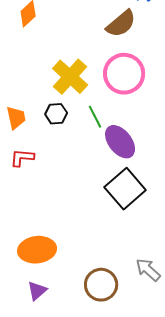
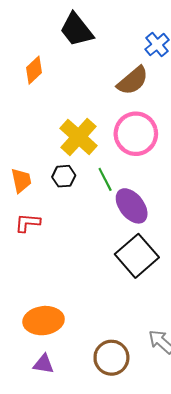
purple triangle: (37, 291) -> (44, 364), turned 50

